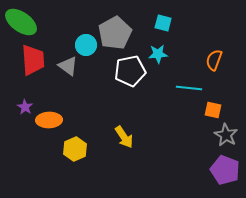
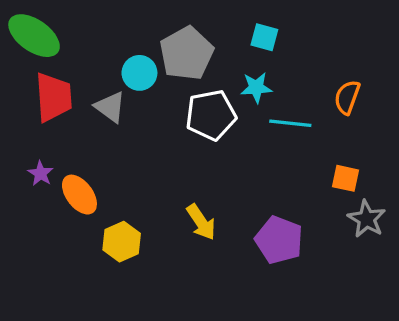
cyan line: (189, 88) -> (290, 123), moved
orange ellipse: (49, 120) -> (79, 195), turned 55
purple pentagon: (225, 170) -> (279, 240), moved

